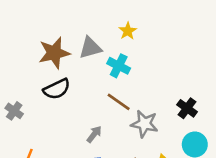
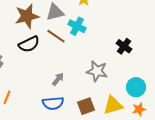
brown line: (119, 102) -> (56, 36), moved
black cross: (187, 108) -> (124, 46), moved

